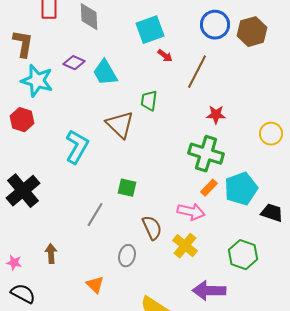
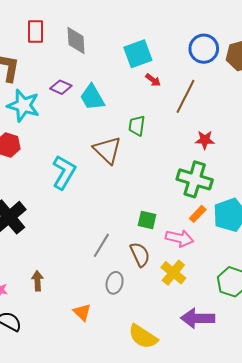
green square: (127, 188) -> (147, 220), moved
gray line: (95, 215) -> (101, 245), moved

